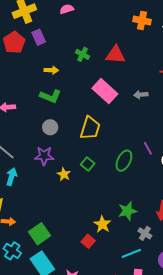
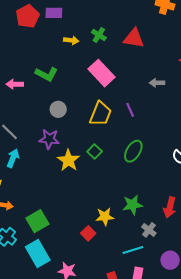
purple rectangle: (39, 37) -> (54, 13), turned -70
yellow arrow: (51, 70) -> (71, 40), moved
pink rectangle: (105, 91) -> (101, 73), moved
green L-shape: (50, 96) -> (46, 74), moved
purple line: (148, 148) -> (130, 110), moved
yellow star: (64, 174) -> (68, 160), size x1.5
yellow star: (102, 224) -> (105, 217), turned 30

